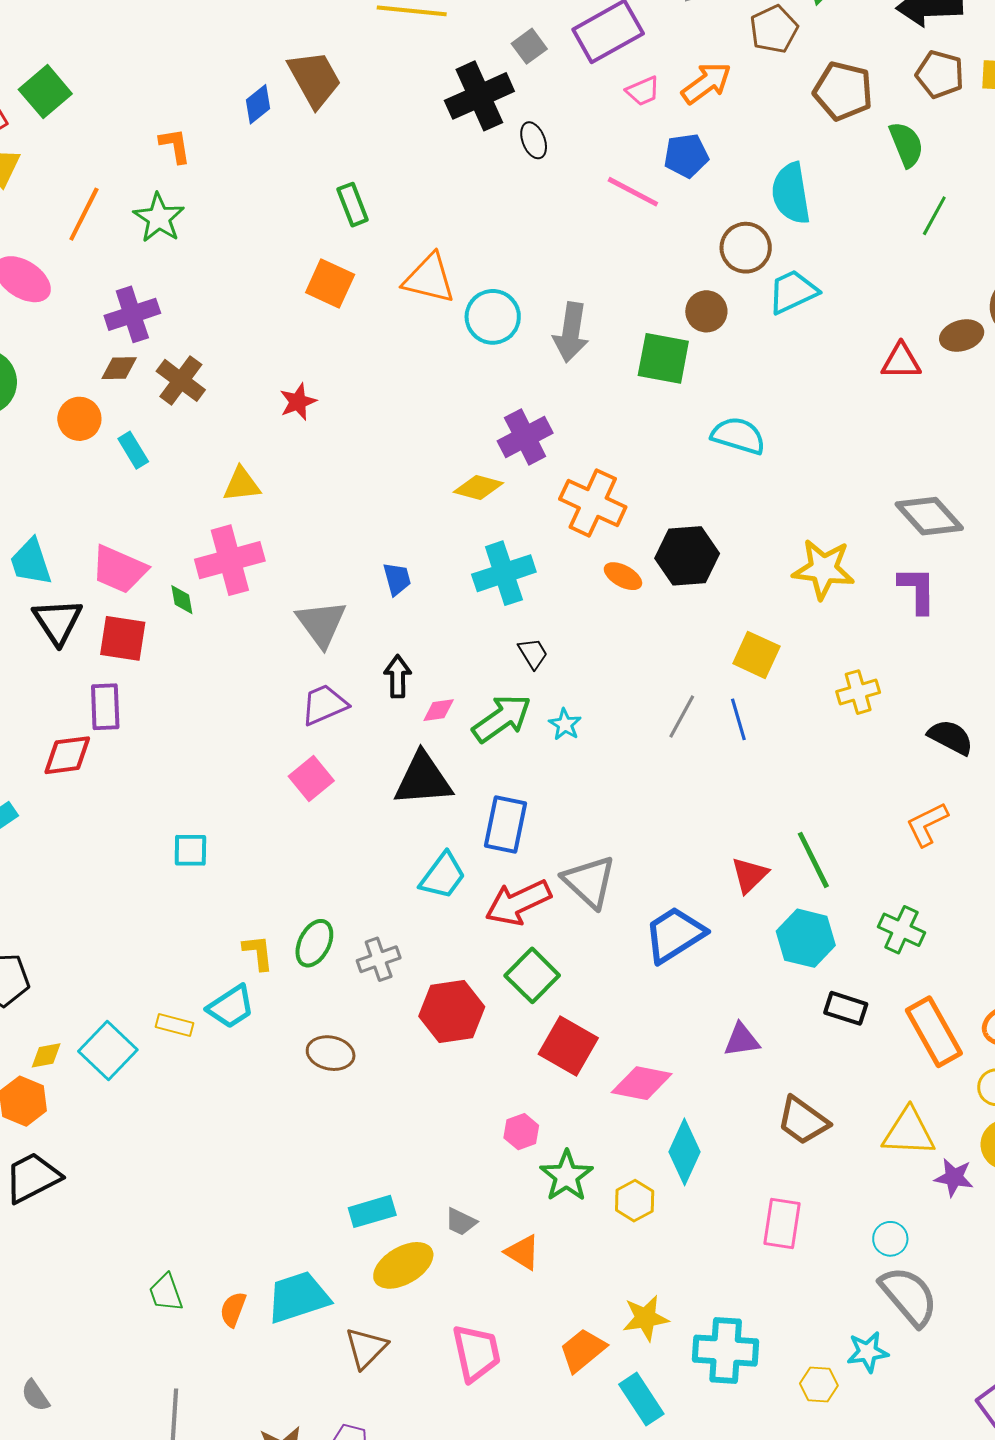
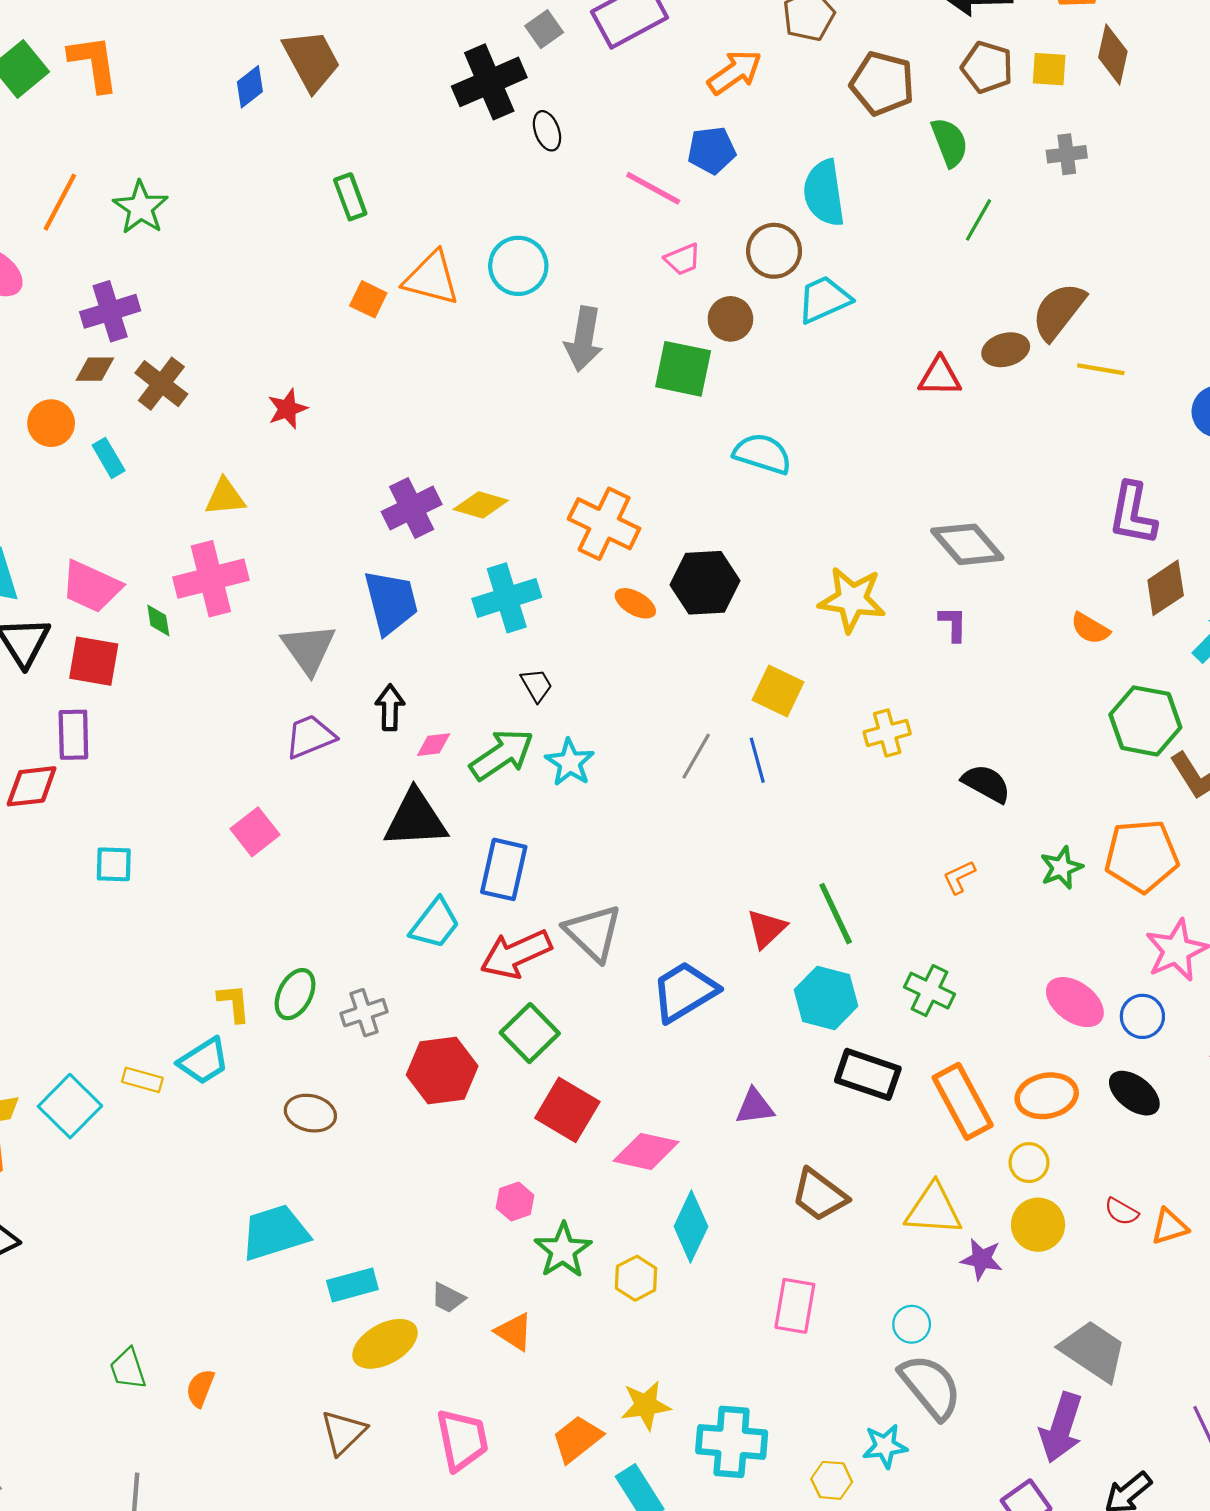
pink trapezoid: (643, 91) -> (683, 259), moved
orange L-shape: (175, 146) -> (94, 63), moved, size x1.5
orange square: (330, 283) -> (368, 299), moved, size x0.7
cyan circle: (493, 317) -> (518, 266), moved
purple cross: (525, 437) -> (412, 508), moved
blue trapezoid: (397, 579) -> (391, 602), size x1.8
purple L-shape: (917, 590) -> (953, 624), size x0.7
cyan star: (565, 724) -> (570, 762), size x1.4
pink square: (311, 779) -> (255, 832), moved
orange L-shape: (927, 824) -> (959, 877), size x0.7
cyan square: (190, 850) -> (114, 864), moved
black rectangle: (846, 1008) -> (868, 1074), size x1.4
cyan trapezoid: (298, 1297) -> (275, 1233), moved

